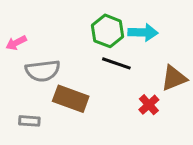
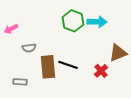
black line: (116, 63) -> (68, 65), moved
gray semicircle: (43, 71) -> (29, 48), size x0.6
brown rectangle: (71, 99) -> (48, 67), turned 65

